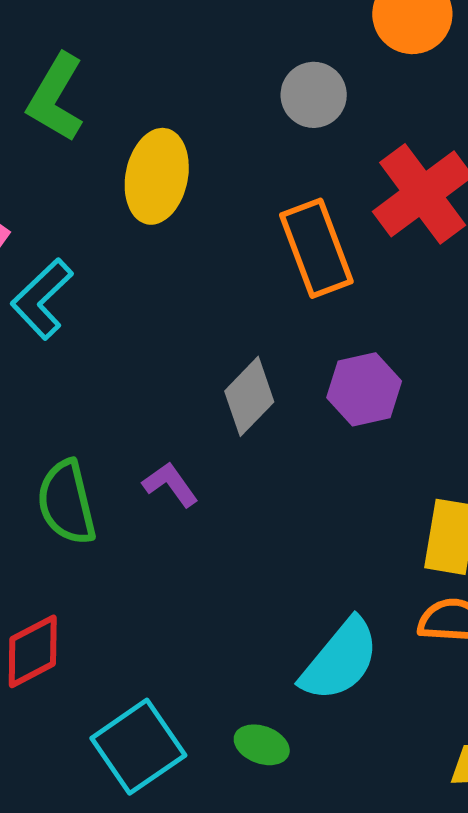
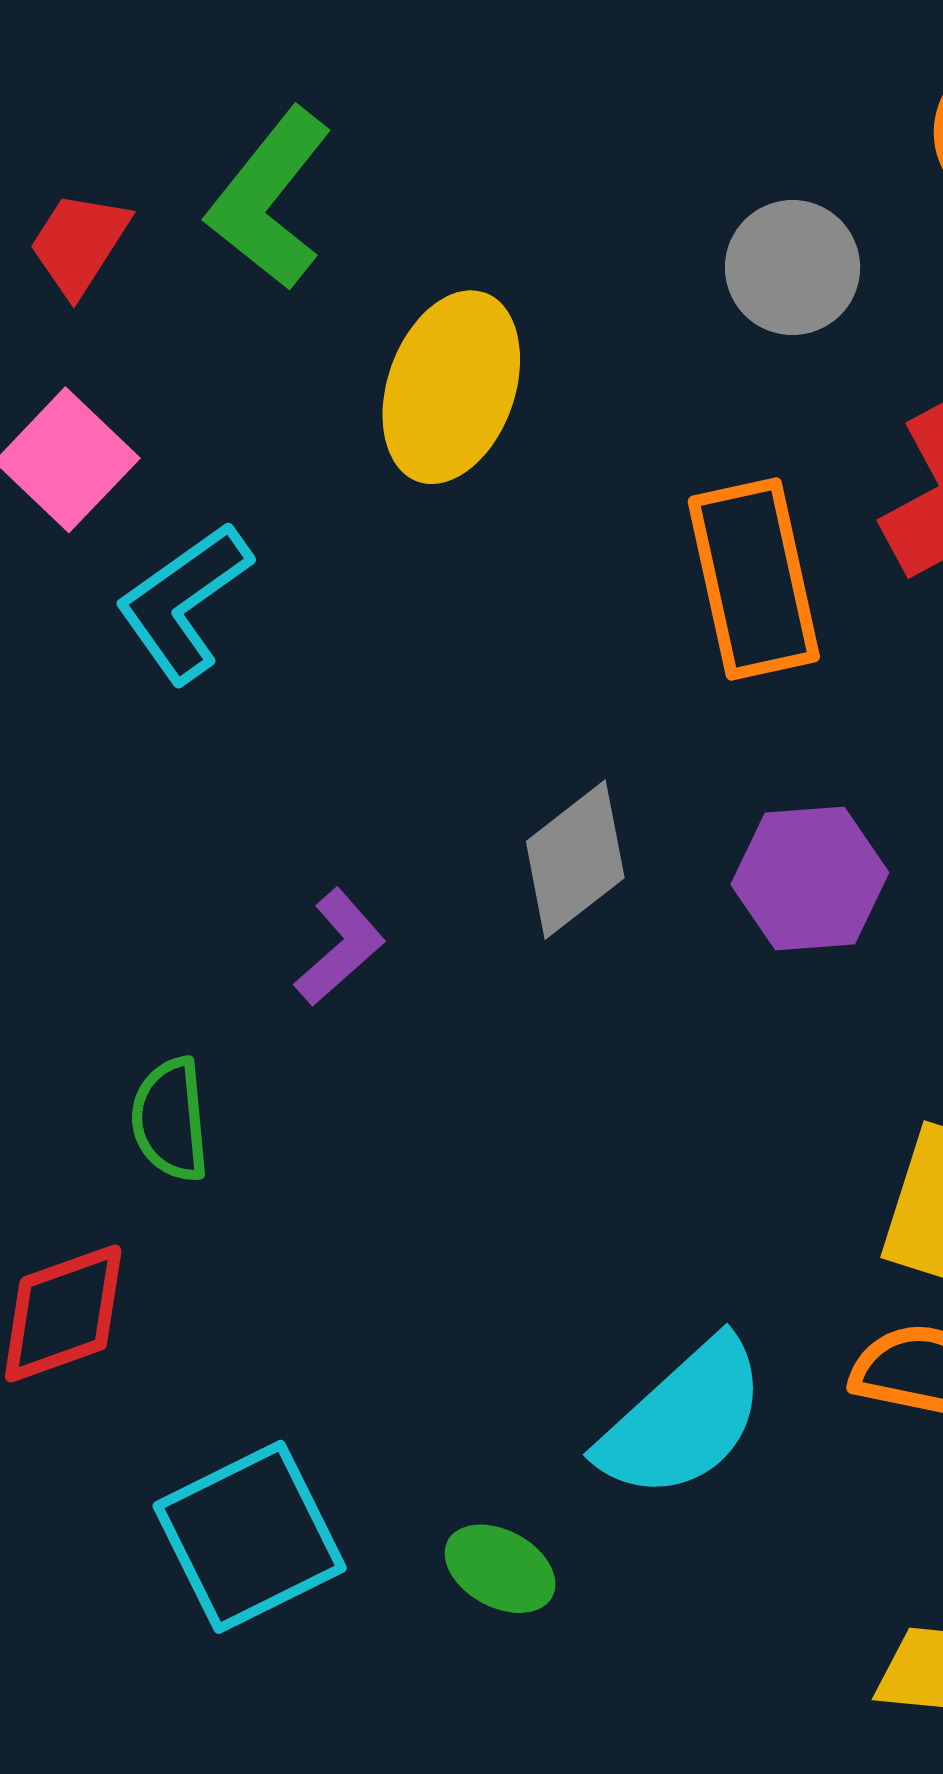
purple L-shape: (170, 484) -> (340, 947), moved, turned 76
green semicircle: (67, 502) -> (170, 1120), moved, size x0.7

